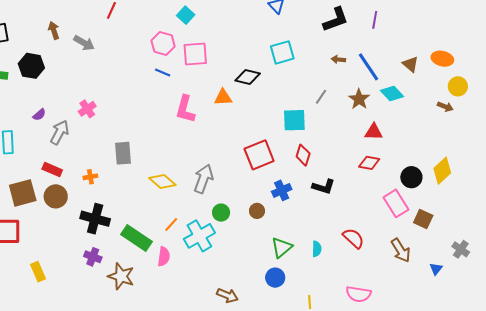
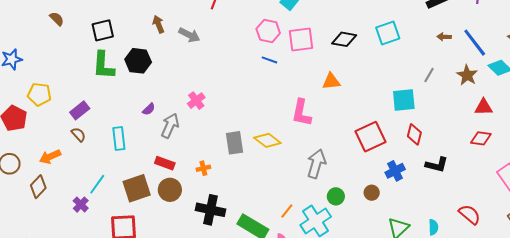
black diamond: (248, 77) -> (344, 39), moved
pink L-shape: (185, 109) -> (301, 113), moved
yellow diamond: (162, 182) -> (267, 140), moved

